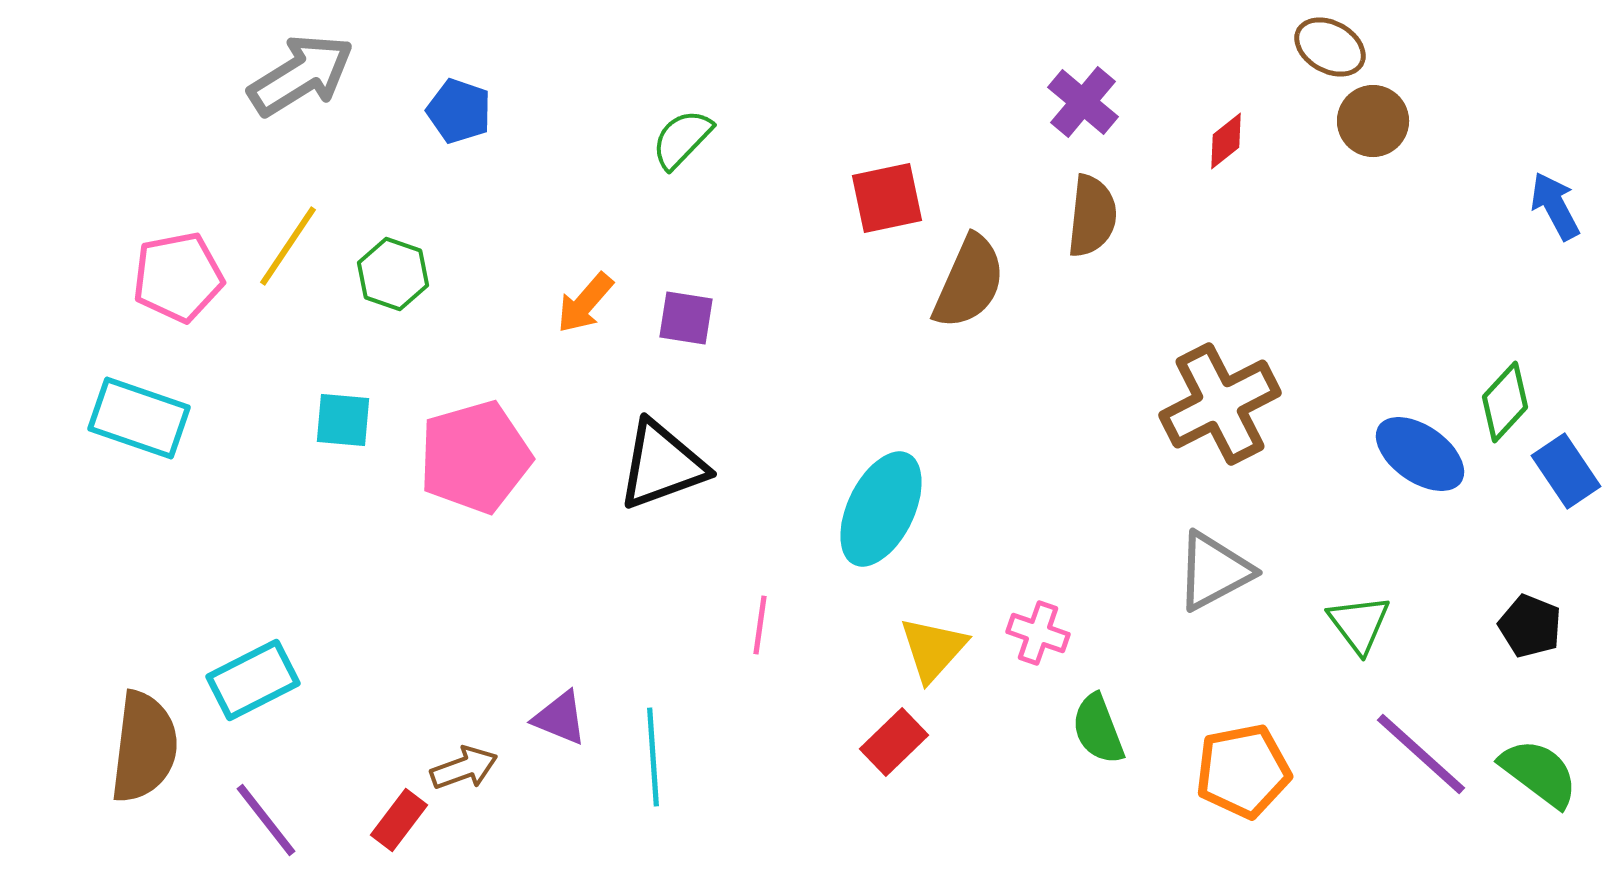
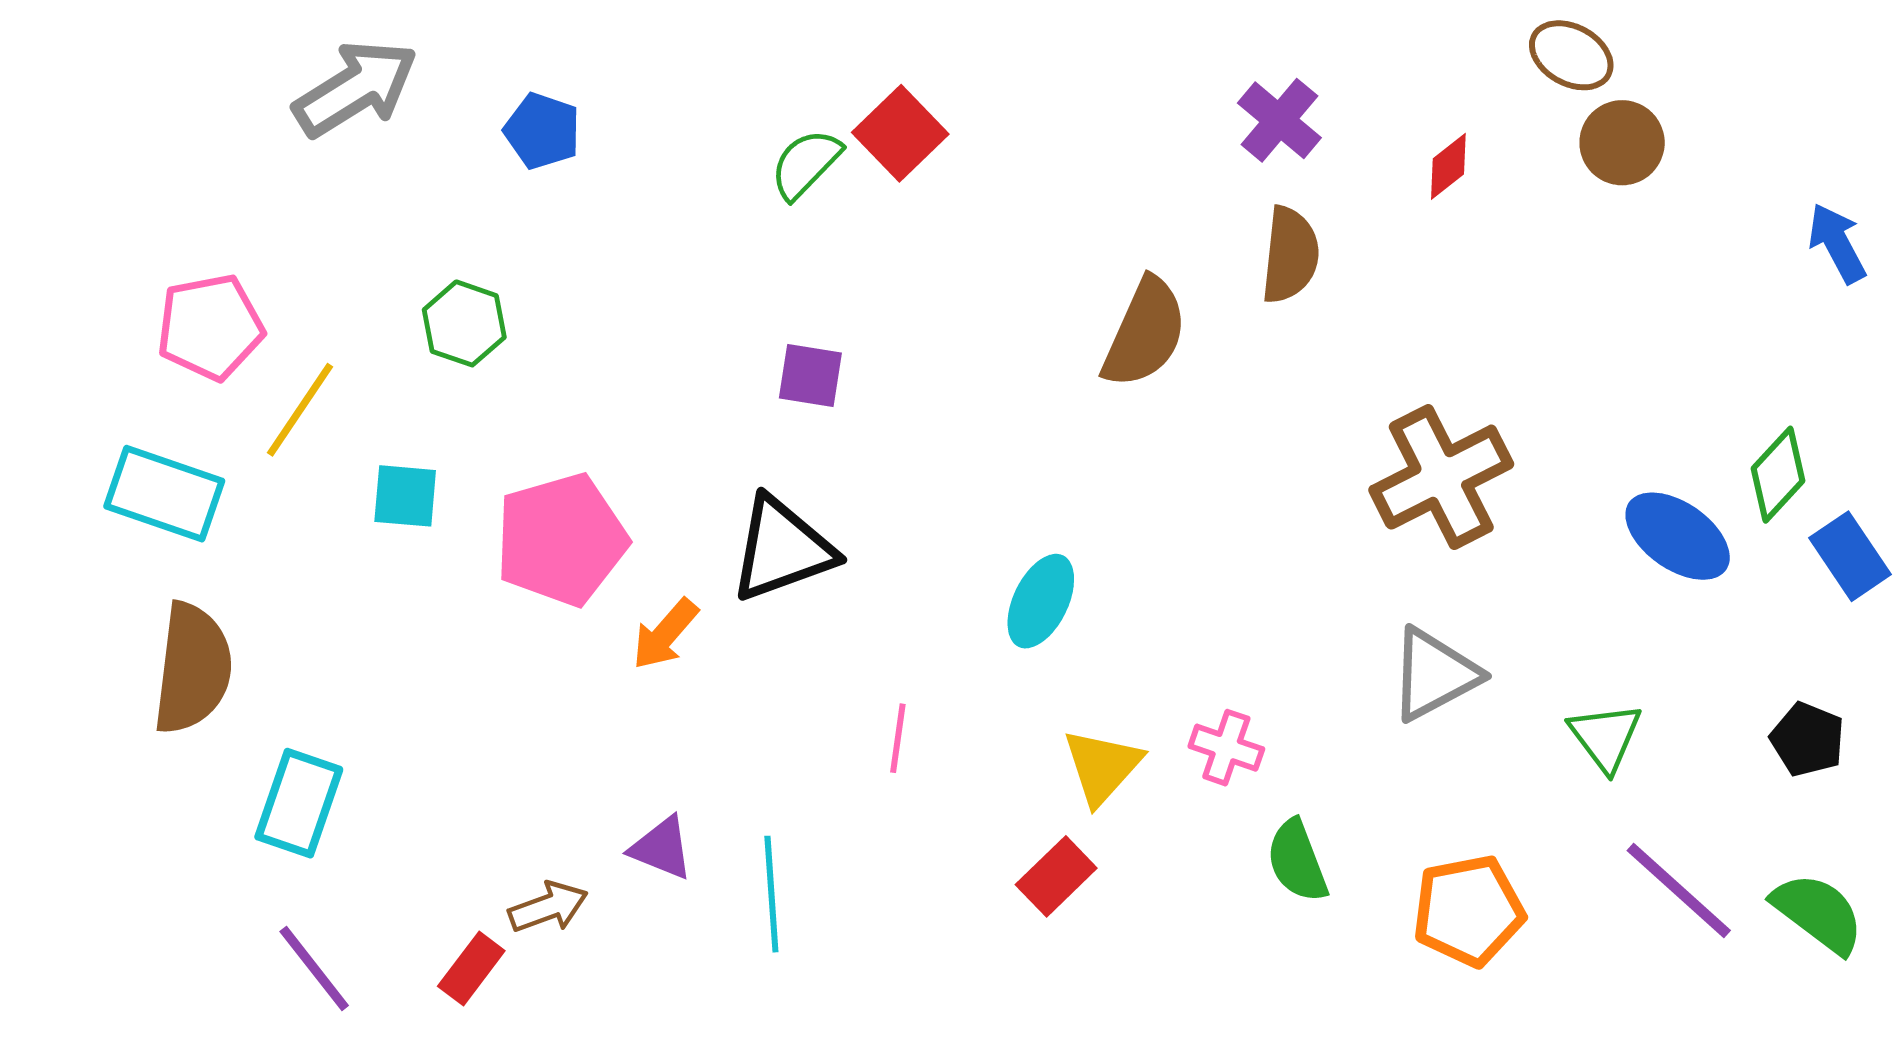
red square: (887, 198) -> (900, 133), moved, turned -32
yellow line: (288, 246) -> (300, 410), moved
orange arrow: (585, 303) -> (665, 634), moved
cyan ellipse: (881, 509) -> (1041, 601), size x0.7
cyan rectangle: (253, 680) -> (299, 803), turned -44
brown semicircle: (144, 747) -> (193, 668), moved

